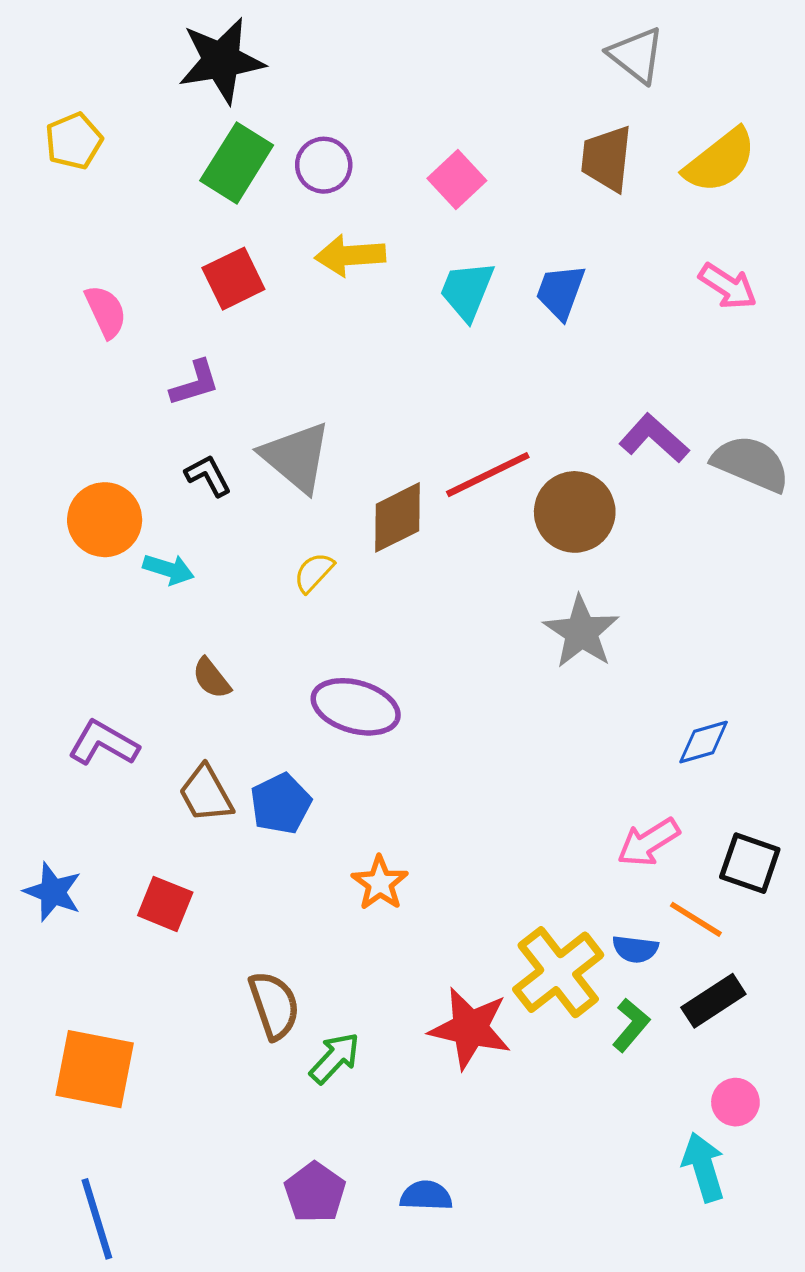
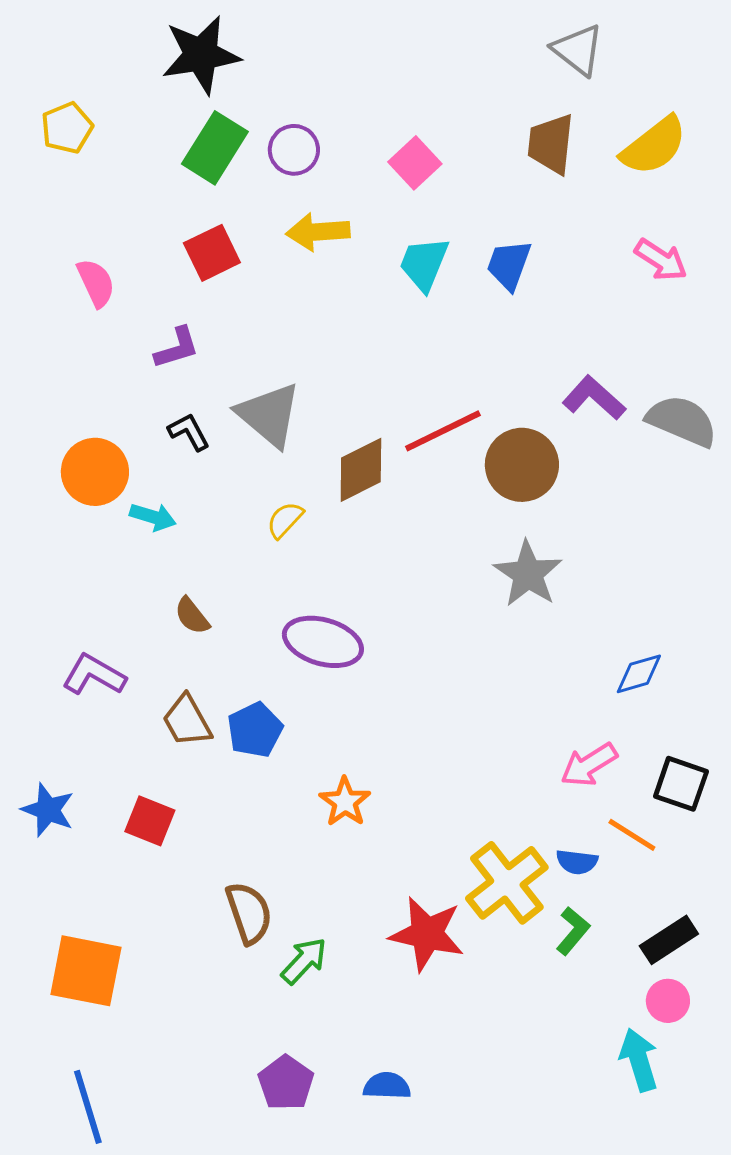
black rectangle: (713, 1001) -> (669, 940), moved

